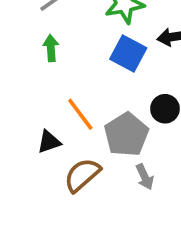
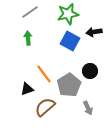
gray arrow: (145, 177) -> (88, 108), moved

